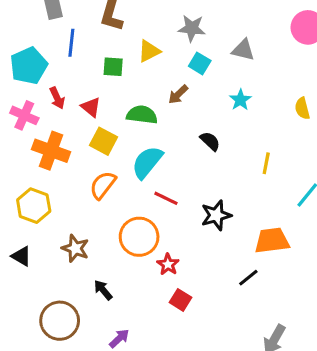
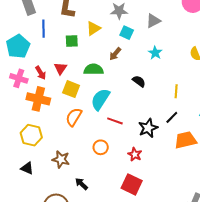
gray triangle: (243, 50) -> (153, 21), turned -35
red arrow: (57, 98) -> (41, 73), moved
red triangle: (91, 107) -> (61, 68), turned 32
orange circle: (139, 237) -> (101, 147), size x0.6
red star: (168, 264) -> (135, 154), moved
black line: (248, 278) -> (172, 117), moved
red square: (181, 300) -> (132, 184), size x1.5

